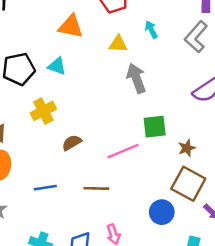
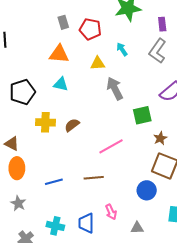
cyan triangle: (57, 66) -> (61, 84), moved
yellow cross: (43, 111) -> (45, 122), turned 36
green square: (155, 127) -> (142, 115), moved
brown semicircle: (72, 143) -> (72, 125), moved

